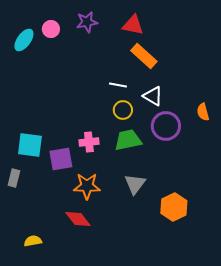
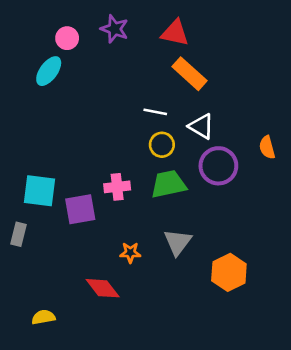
purple star: (87, 22) -> (114, 29), turned 30
cyan ellipse: (24, 40) -> (49, 71), moved
orange star: (87, 186) -> (130, 253), moved, size x0.6

